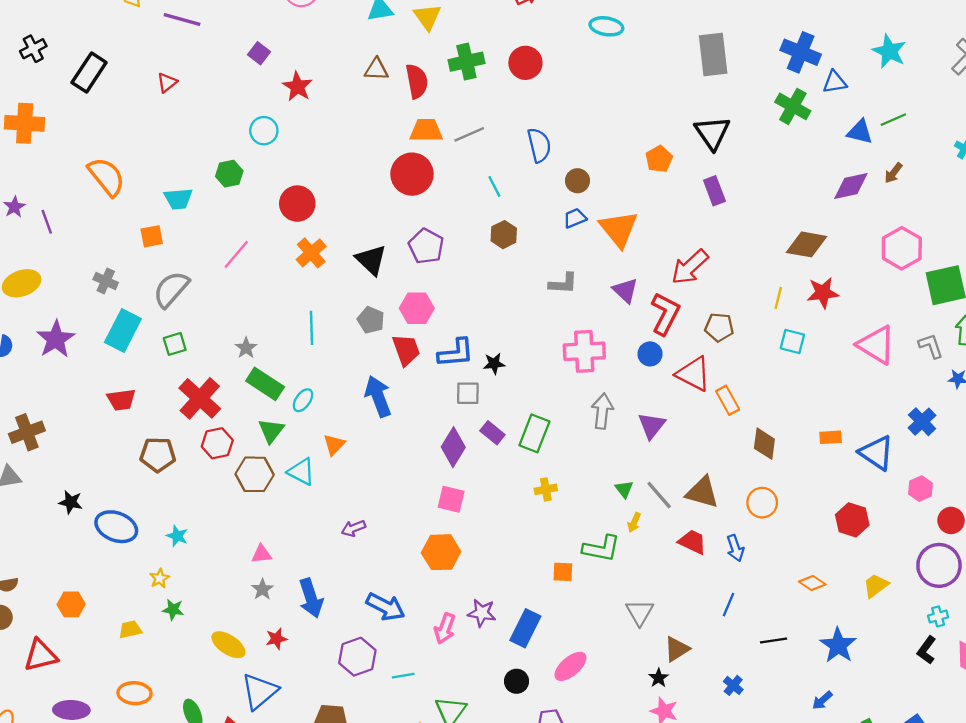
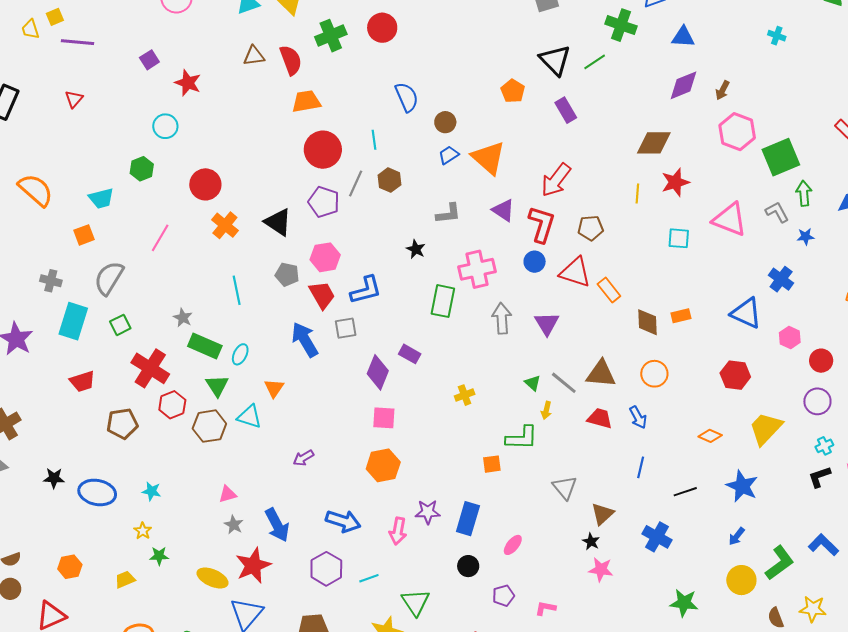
purple square: (259, 53) -> (149, 60), turned 30
green line: (893, 120) -> (595, 62), moved
gray line: (469, 134) -> (356, 184), moved, turned -32
brown arrow: (893, 173) -> (723, 90), moved
red circle: (412, 174) -> (323, 150), moved
cyan line: (494, 186) -> (374, 140), turned 30
cyan square: (792, 342) -> (679, 238), moved
black star: (494, 364) -> (416, 249), moved, turned -30
gray square: (468, 393) -> (346, 328), moved
green rectangle: (534, 433) -> (443, 301), moved
orange rectangle: (831, 437) -> (681, 316), moved
purple circle: (939, 565) -> (817, 401), size x0.7
yellow trapezoid: (876, 586) -> (766, 429), size x1.5
red star: (276, 639) -> (253, 565), size x1.8
black L-shape: (927, 650) -> (819, 477), turned 45
pink ellipse: (570, 666) -> (513, 545), size x0.7
blue cross: (733, 685) -> (657, 537), size x1.6

